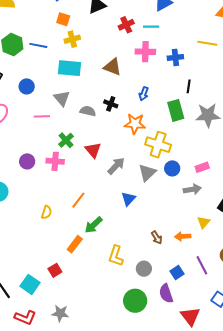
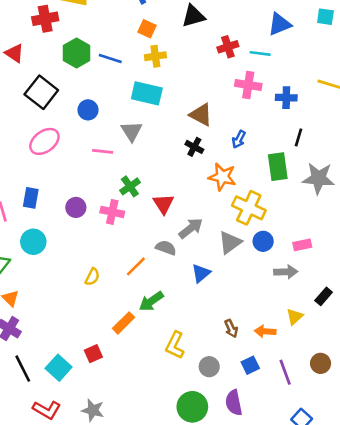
brown triangle: (112, 67) -> (201, 115), moved
gray semicircle: (88, 111) -> (166, 248), moved
blue square: (177, 272) -> (250, 365), moved

